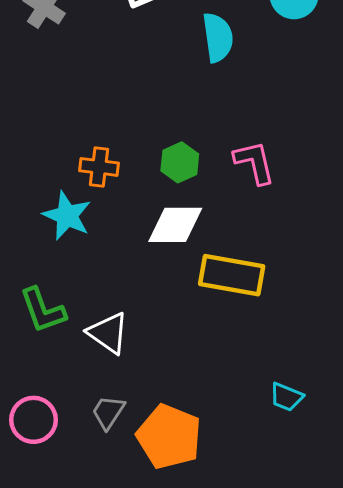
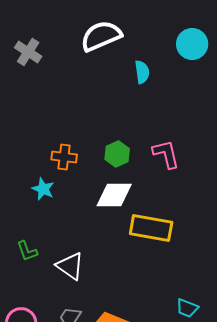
cyan semicircle: (218, 37) -> (142, 72), size x0.7
cyan star: (67, 216) -> (43, 189), size x0.7
green L-shape: (43, 310) -> (27, 251), size x0.7

